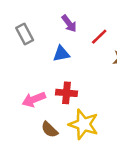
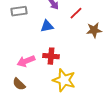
gray rectangle: (25, 34) -> (19, 11), turned -70
brown semicircle: (49, 130) -> (19, 84), moved

